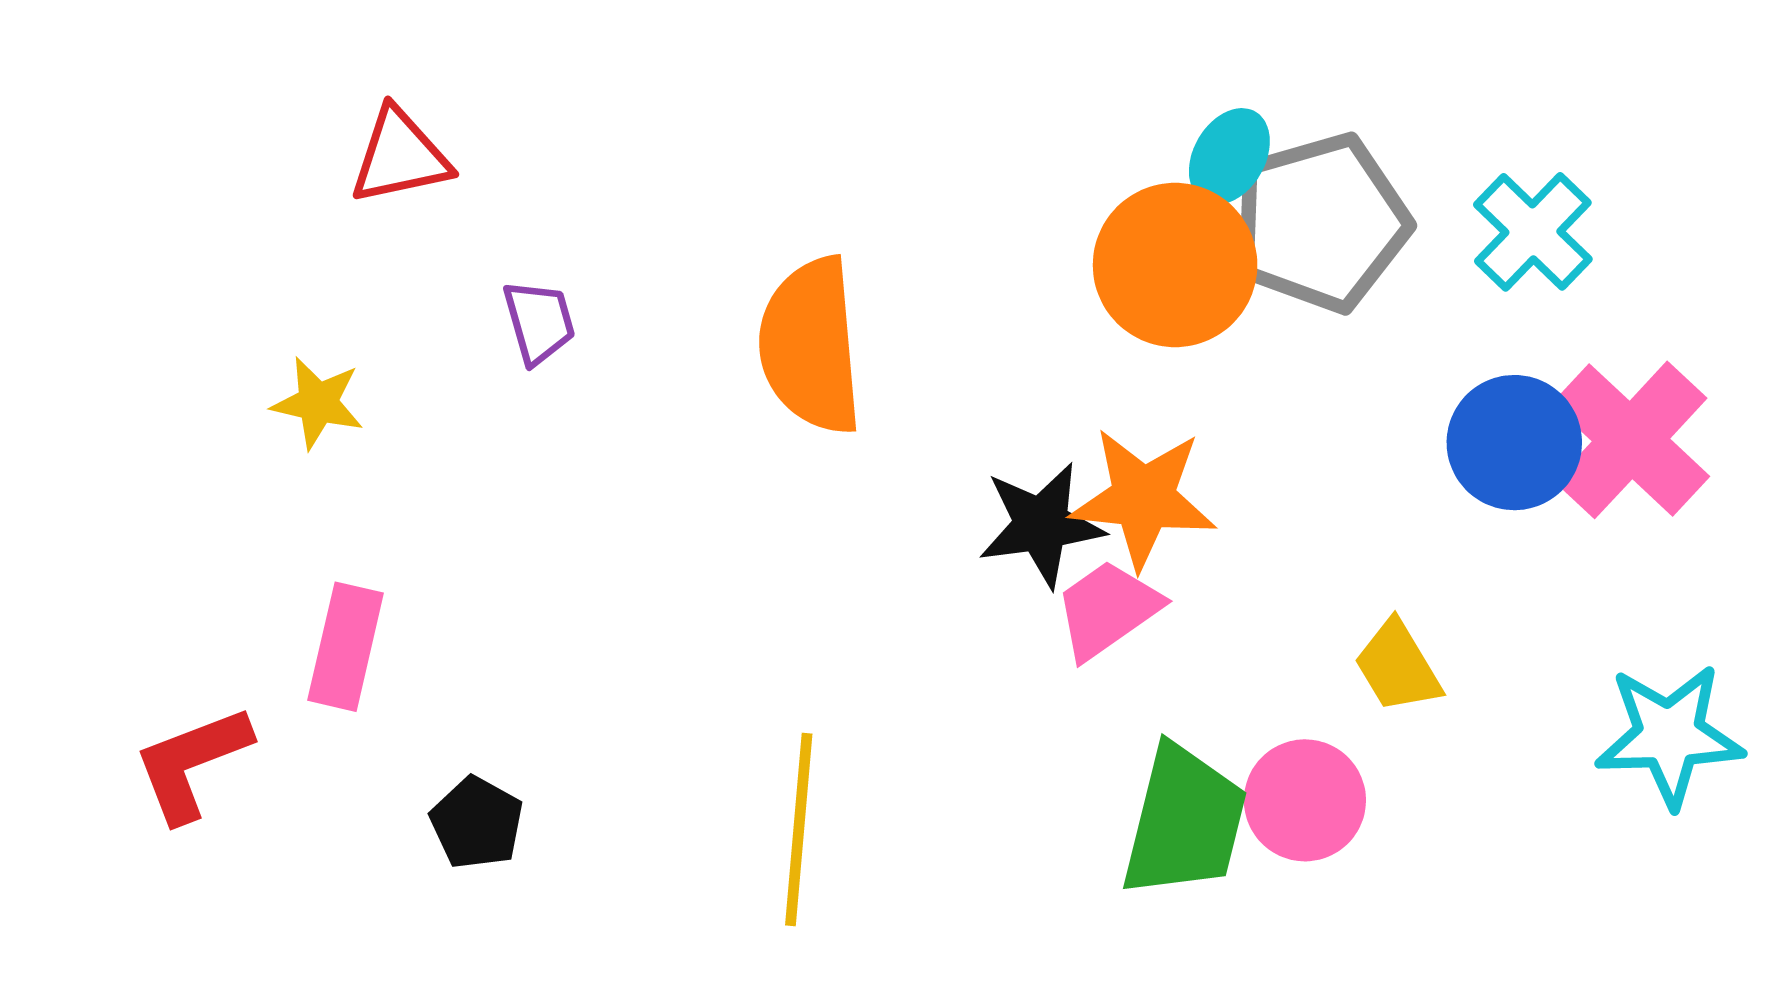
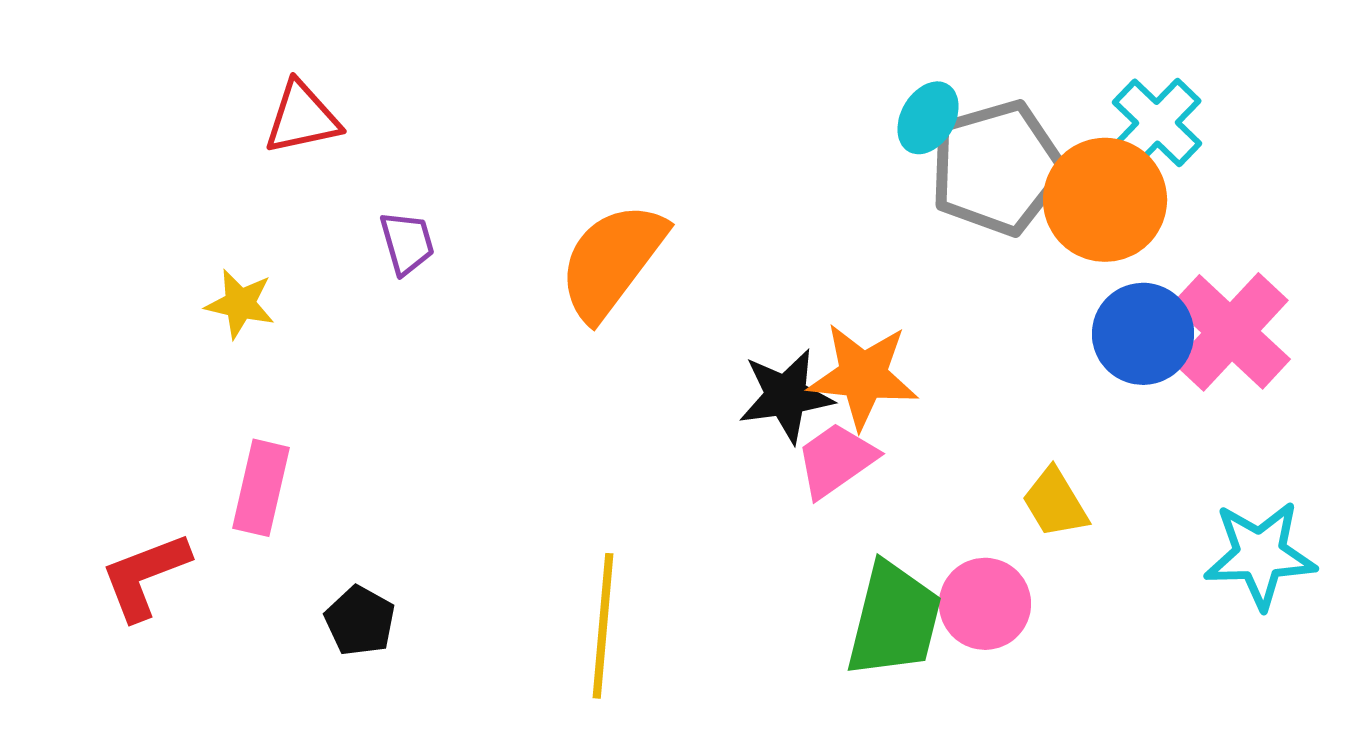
cyan cross: (1533, 232) -> (1157, 123), moved
orange circle: (1175, 265) -> (1105, 200), moved
orange semicircle: (811, 346) -> (612, 261), turned 42

